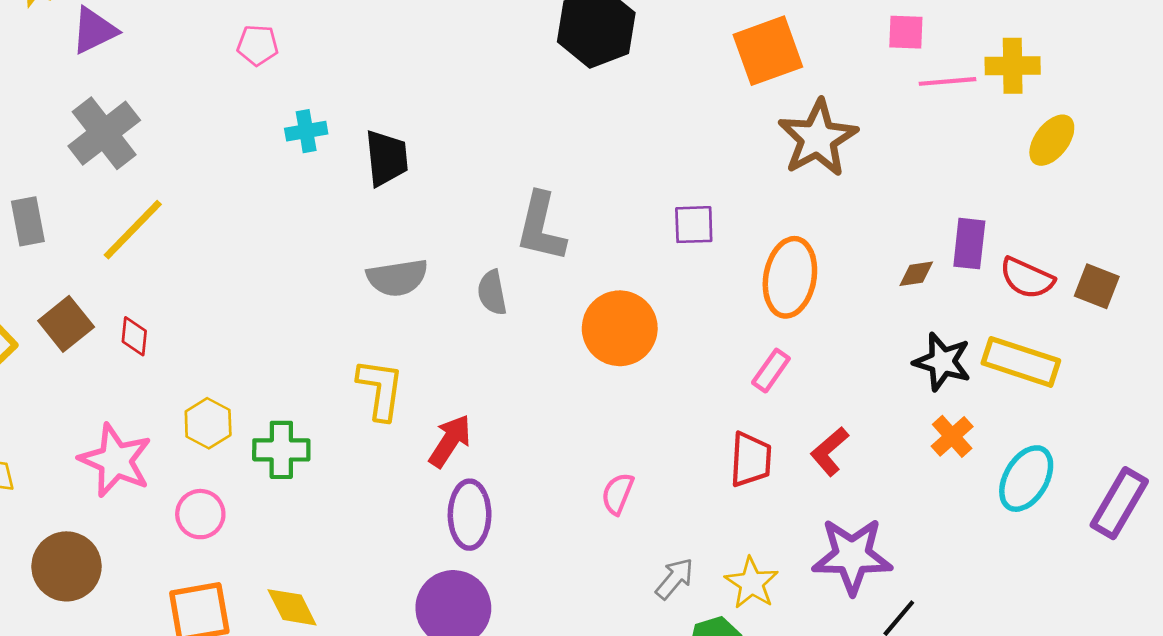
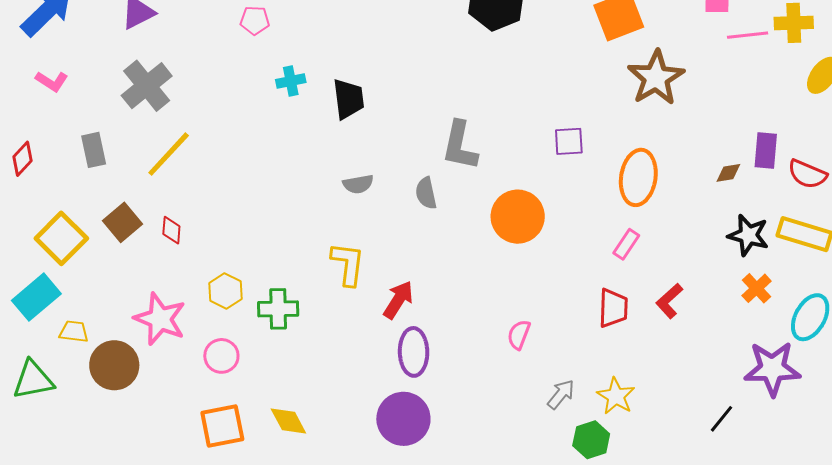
gray semicircle: (397, 278) -> (358, 184), size x0.7
purple star: (852, 556) -> (772, 369), moved
brown circle: (67, 566) -> (114, 365), moved

